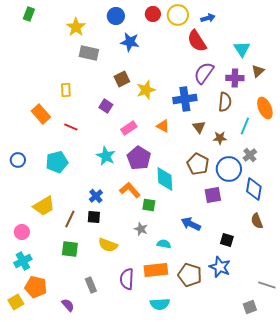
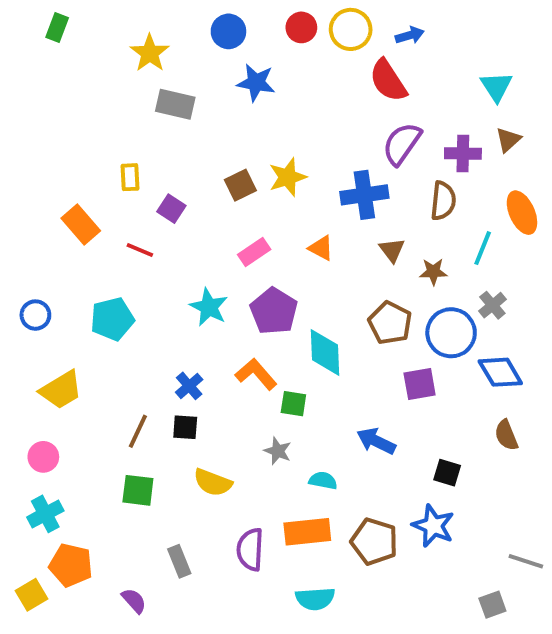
cyan triangle: (242, 49) -> (496, 87), moved
brown square: (122, 79) -> (240, 185), moved
purple square: (106, 106) -> (171, 209), moved
blue diamond: (254, 189) -> (500, 372), turned -40
yellow trapezoid: (44, 206) -> (61, 390), moved

